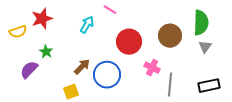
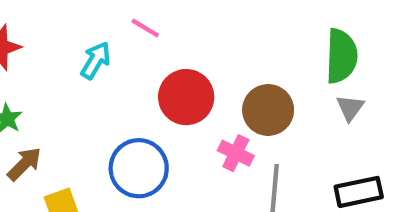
brown circle: (170, 36) -> (268, 110), moved
brown arrow: (82, 67) -> (24, 164), moved

